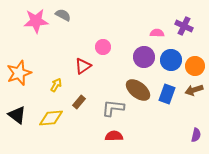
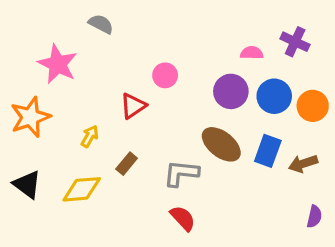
pink star: (36, 21) -> (58, 64), moved, turned 30
brown arrow: (194, 90) -> (303, 164), moved
red semicircle: (114, 136) -> (183, 218), turned 48

